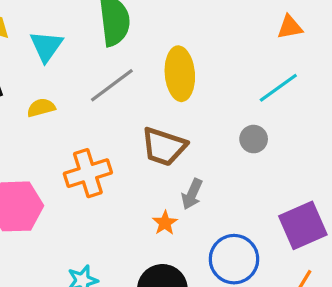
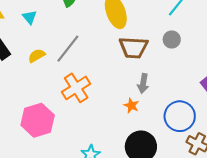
cyan triangle: (46, 46) -> (30, 17), size x0.7
gray line: (112, 85) -> (68, 49), moved
brown trapezoid: (164, 147) -> (134, 48), moved

